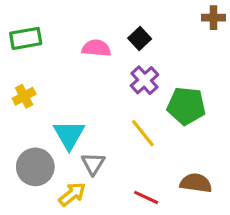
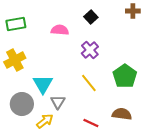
black square: (140, 38) -> (91, 17), moved
yellow cross: (24, 96) -> (15, 60), size x1.5
green pentagon: (186, 106) -> (125, 76), moved, turned 30

